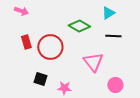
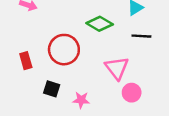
red rectangle: (26, 42) -> (26, 61), moved
pink circle: (115, 85) -> (132, 93), moved

